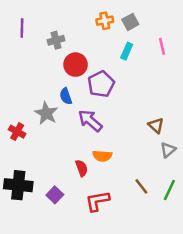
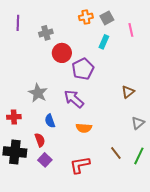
pink line: (162, 46) -> (131, 30), moved
blue semicircle: (66, 96) -> (50, 121), moved
brown triangle: (156, 125) -> (128, 92), moved, turned 40
red cross: (17, 132) -> (14, 117), moved, turned -32
red semicircle: (82, 168) -> (40, 140), moved

